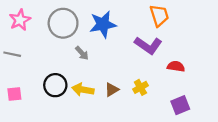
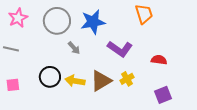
purple L-shape: (148, 45) -> (120, 49), moved
brown triangle: (112, 90) -> (101, 81), size x1.6

